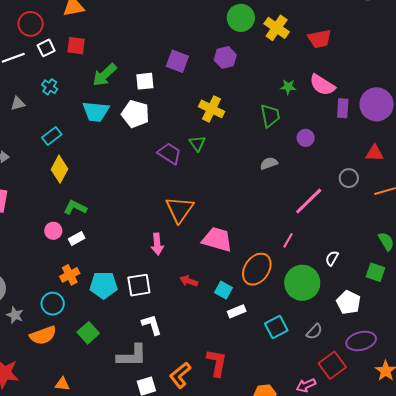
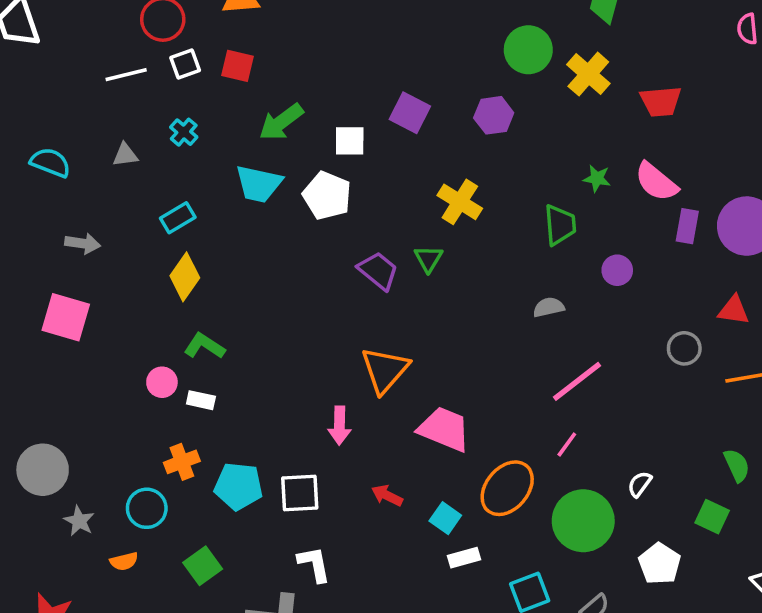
pink line: (309, 201) -> (577, 381), moved
white rectangle: (77, 239) -> (201, 400), turned 35
orange semicircle: (43, 335) -> (124, 561), size x0.6

